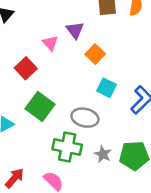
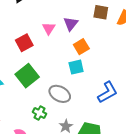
cyan square: (106, 88) -> (76, 67), moved, turned 35
green cross: (67, 147) -> (40, 113), size x0.6

